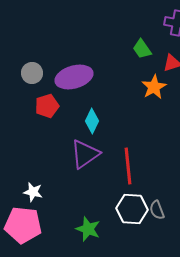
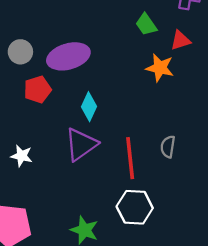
orange star: (154, 87) -> (160, 68), turned -30
white star: (33, 192) -> (22, 156), moved
gray semicircle: (157, 210) -> (168, 147), moved, turned 30

